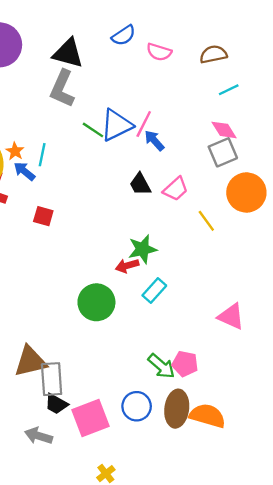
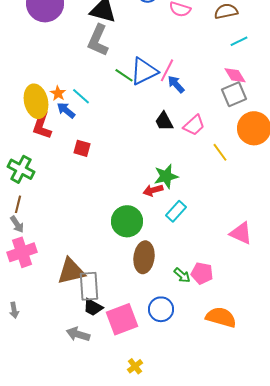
cyan line: (42, 155) -> (81, 96), turned -60
green arrow: (161, 366) -> (182, 275), size x0.7
brown ellipse: (177, 409) -> (144, 257), moved

